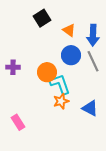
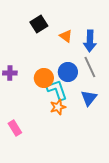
blue circle: (71, 55) -> (68, 72), moved
blue triangle: (90, 108) -> (89, 98), moved, turned 42

